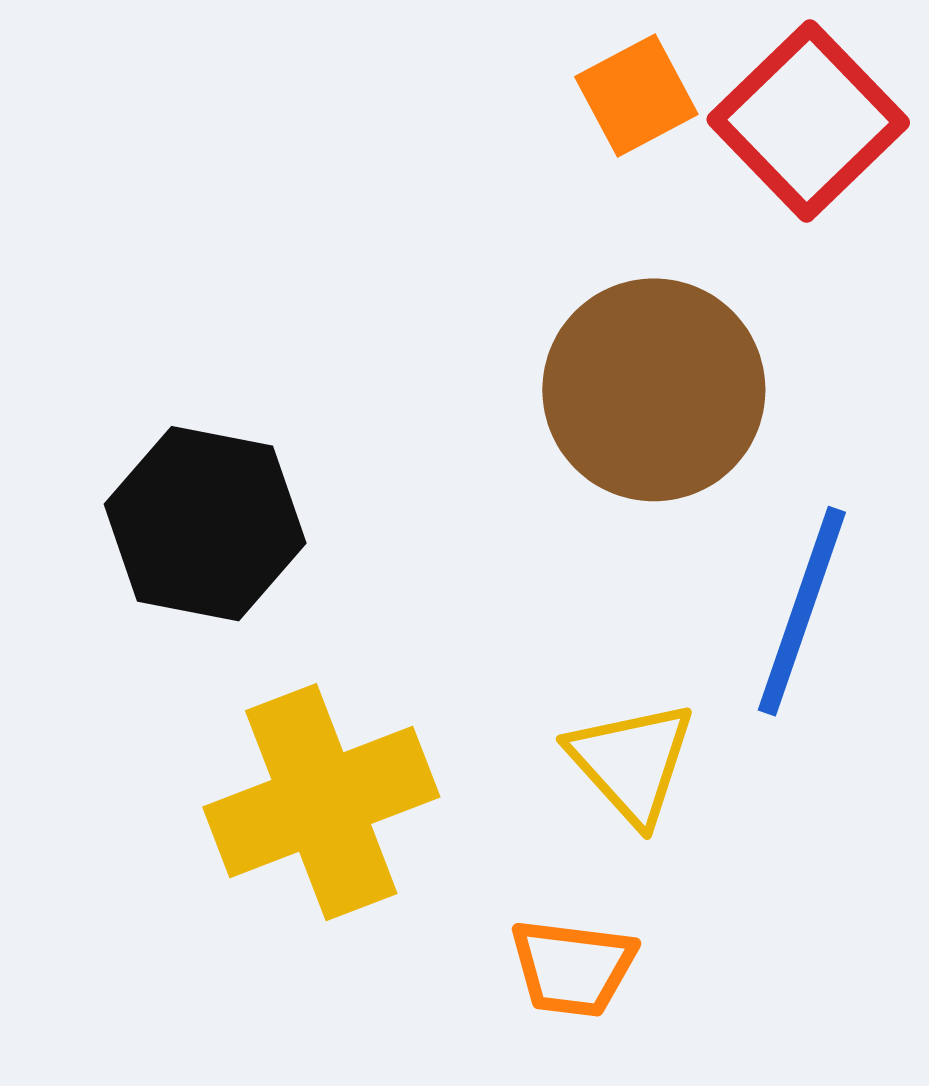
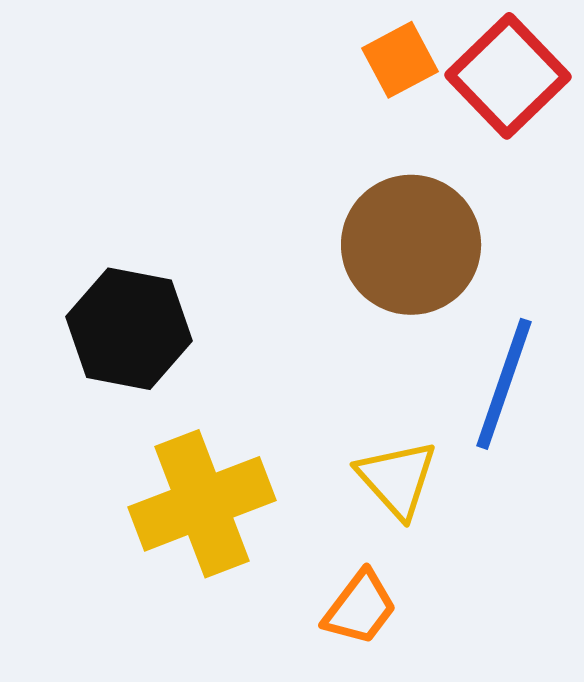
orange trapezoid: (573, 968) -> (360, 608), turned -60

